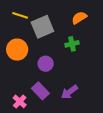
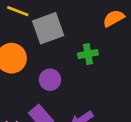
orange semicircle: (79, 18) -> (114, 18), moved

